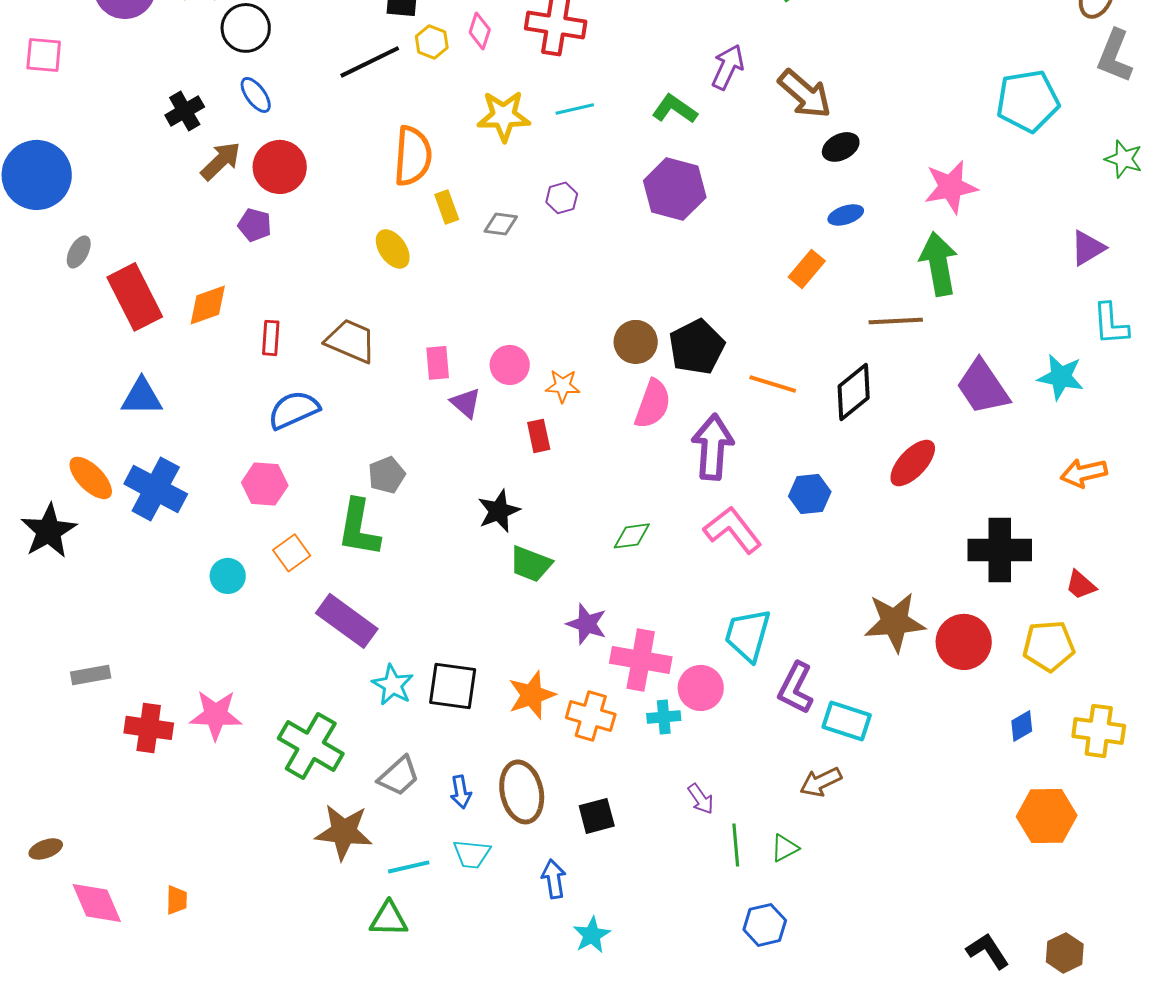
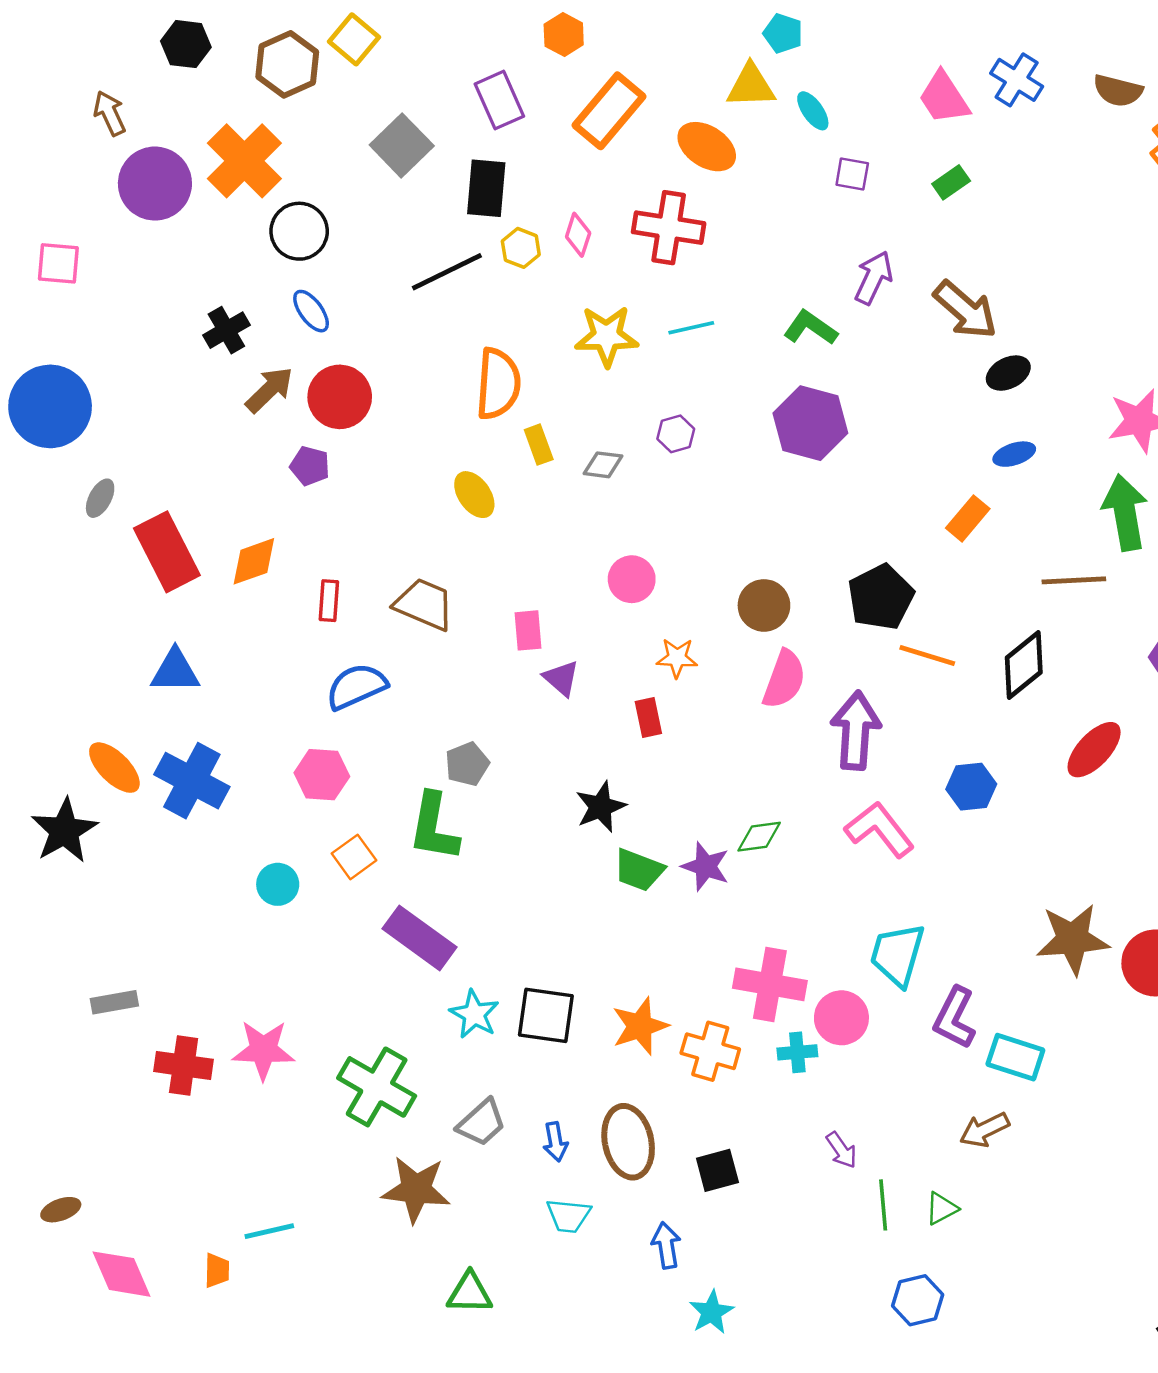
black pentagon: (697, 347) -> (881, 597), moved
pink circle: (510, 365) -> (632, 579), moved
purple star: (587, 624) -> (706, 866), moved
cyan line: (409, 867) -> (269, 1231), moved

